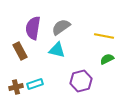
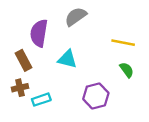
gray semicircle: (61, 27) -> (76, 17), moved
green semicircle: (107, 59) -> (127, 70), turned 80
brown cross: (16, 87) -> (20, 88), moved

